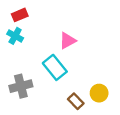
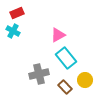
cyan rectangle: (55, 67) -> (66, 58), moved
gray cross: (21, 86) -> (39, 74), moved

